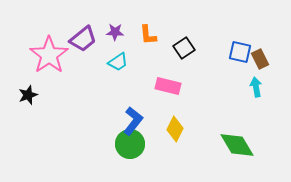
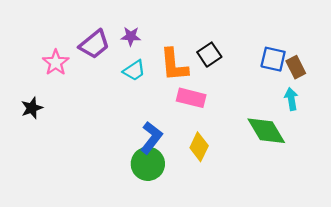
orange L-shape: (148, 35) -> (174, 65), moved, size x1.5
pink star: (49, 55) -> (56, 63), size x0.6
green diamond: (237, 145) -> (266, 131), moved

